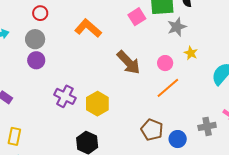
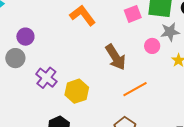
gray circle: (35, 39) -> (15, 58), moved
pink circle: (165, 63) -> (152, 46), moved
orange line: (168, 88) -> (135, 89), moved

